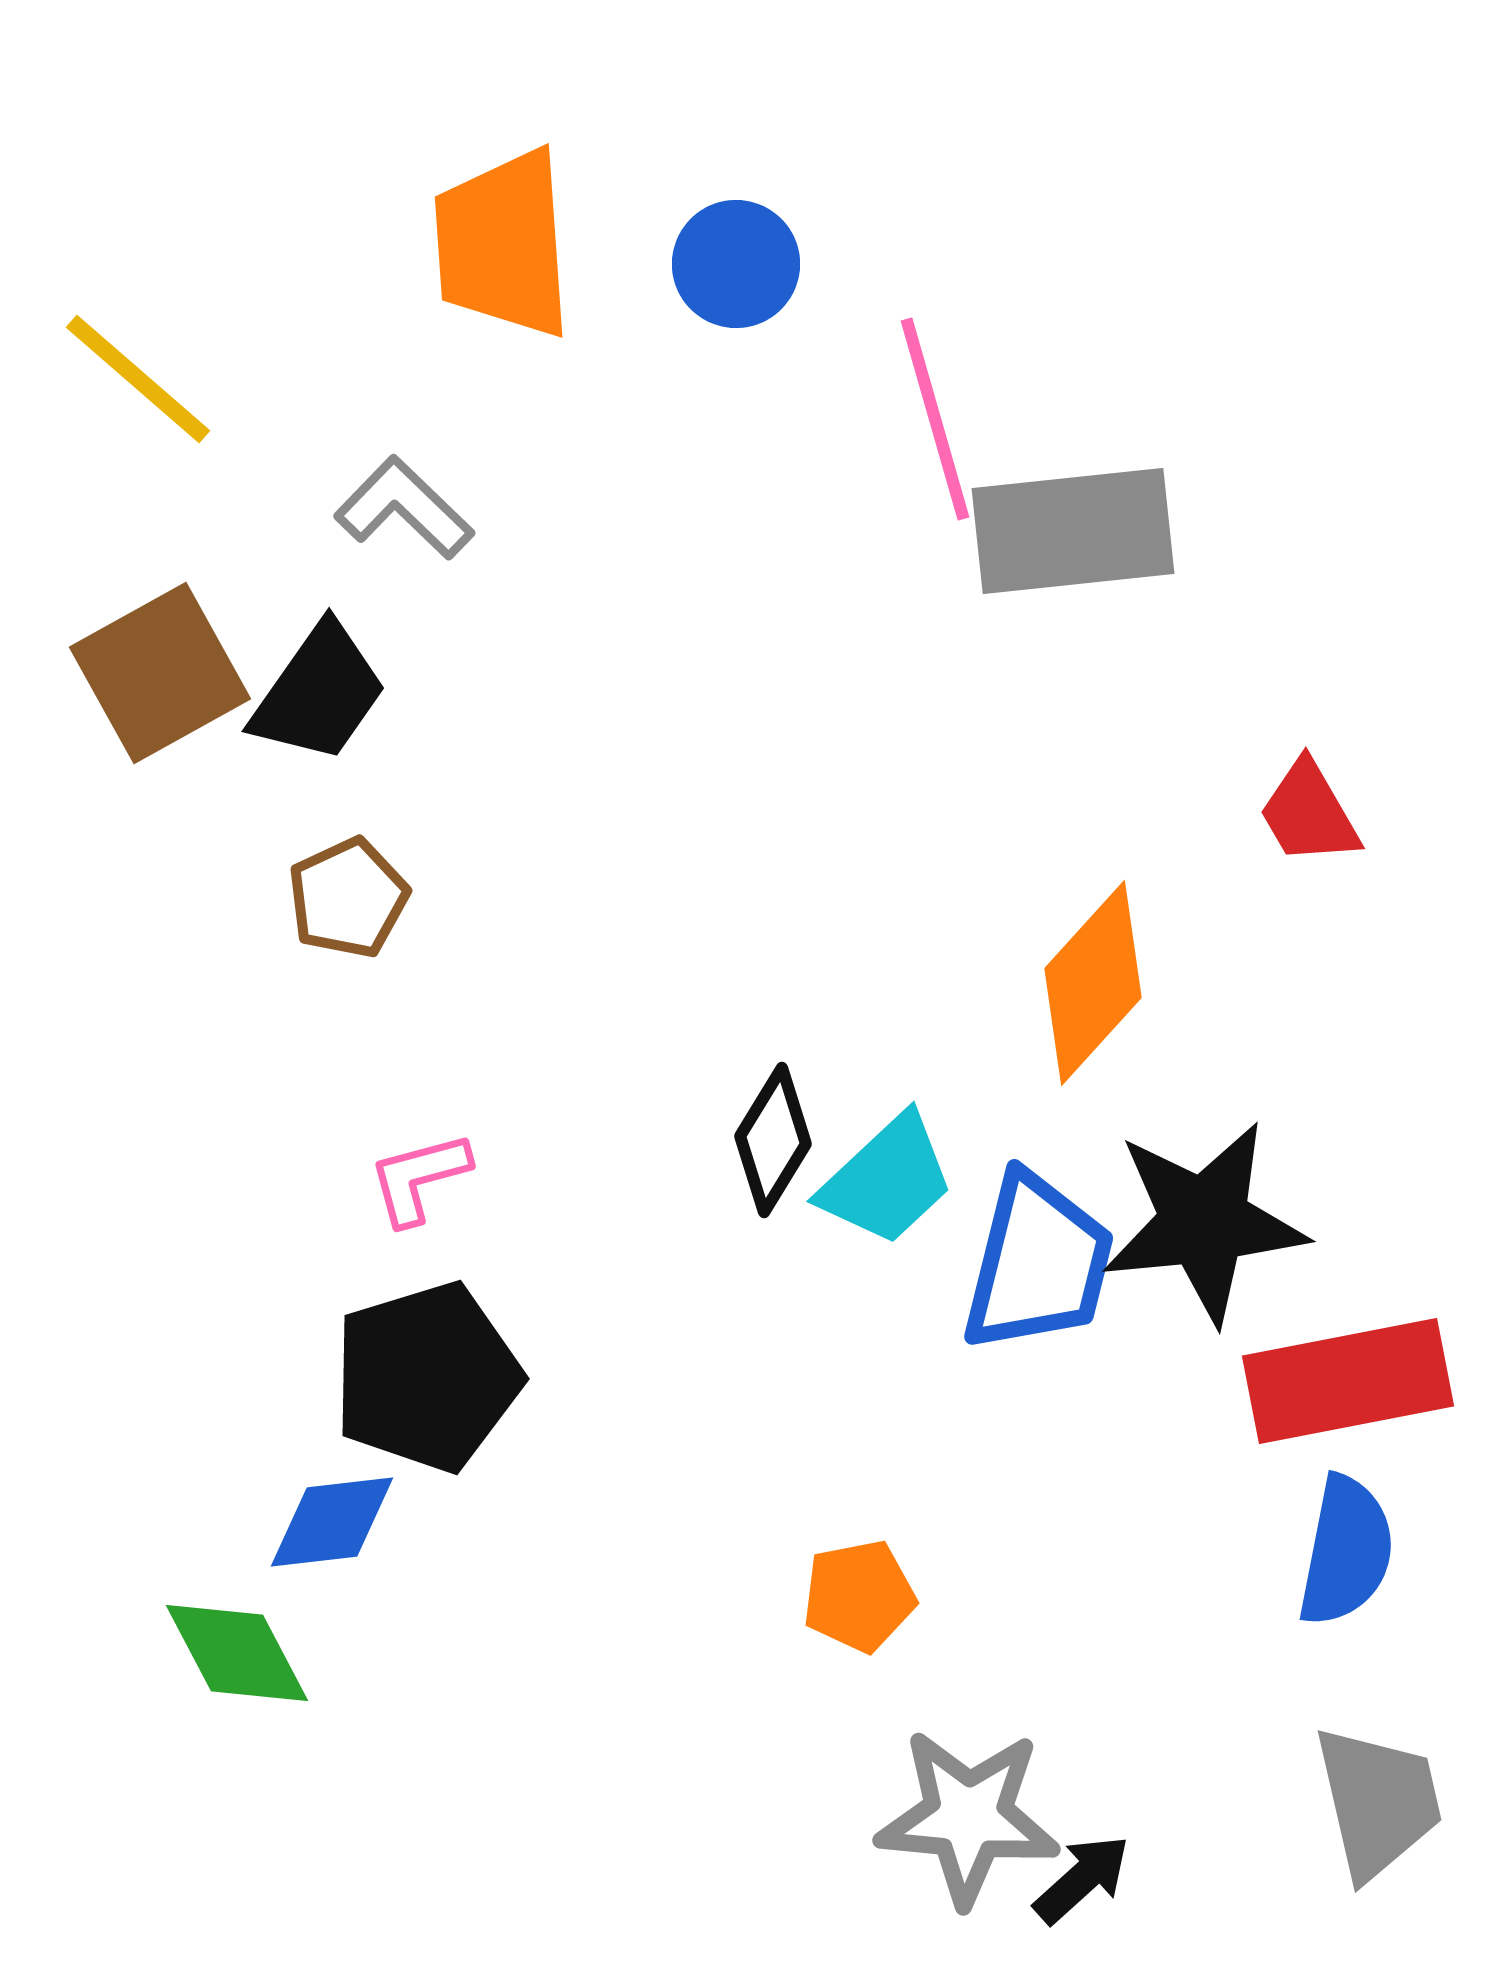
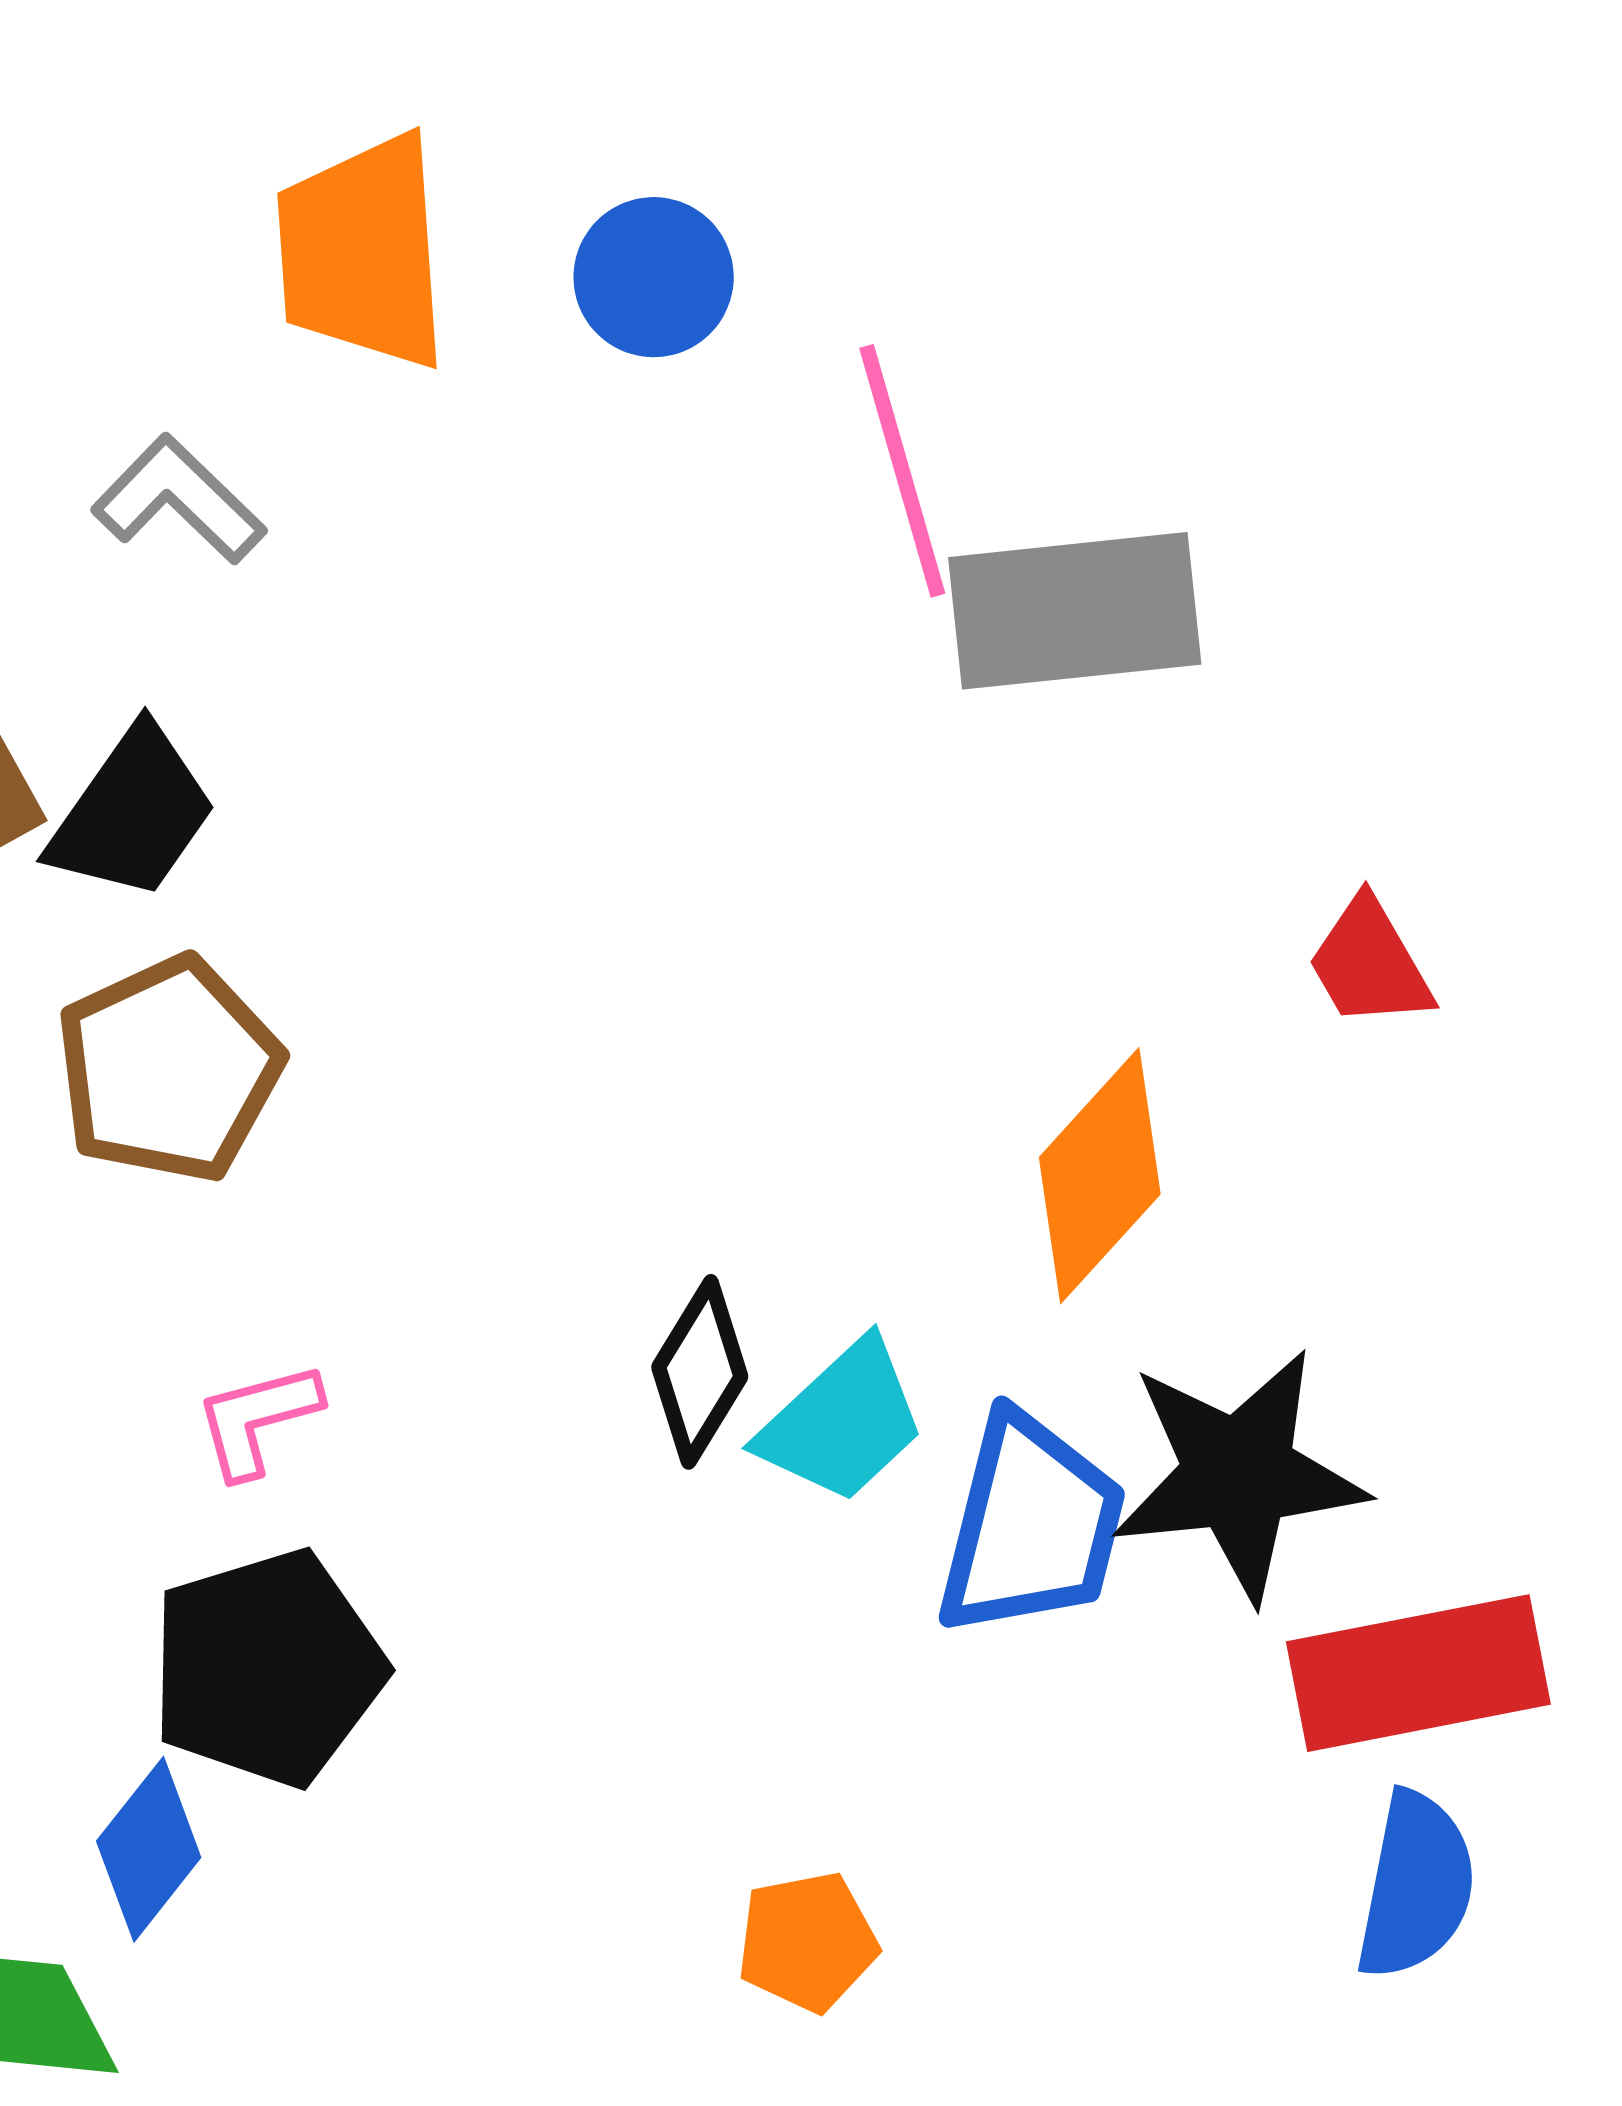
gray L-shape: (404, 508) -> (179, 500), moved
brown pentagon: (348, 898) -> (169, 1069), size x1.5
blue diamond: (332, 1522) -> (149, 1849), turned -45

